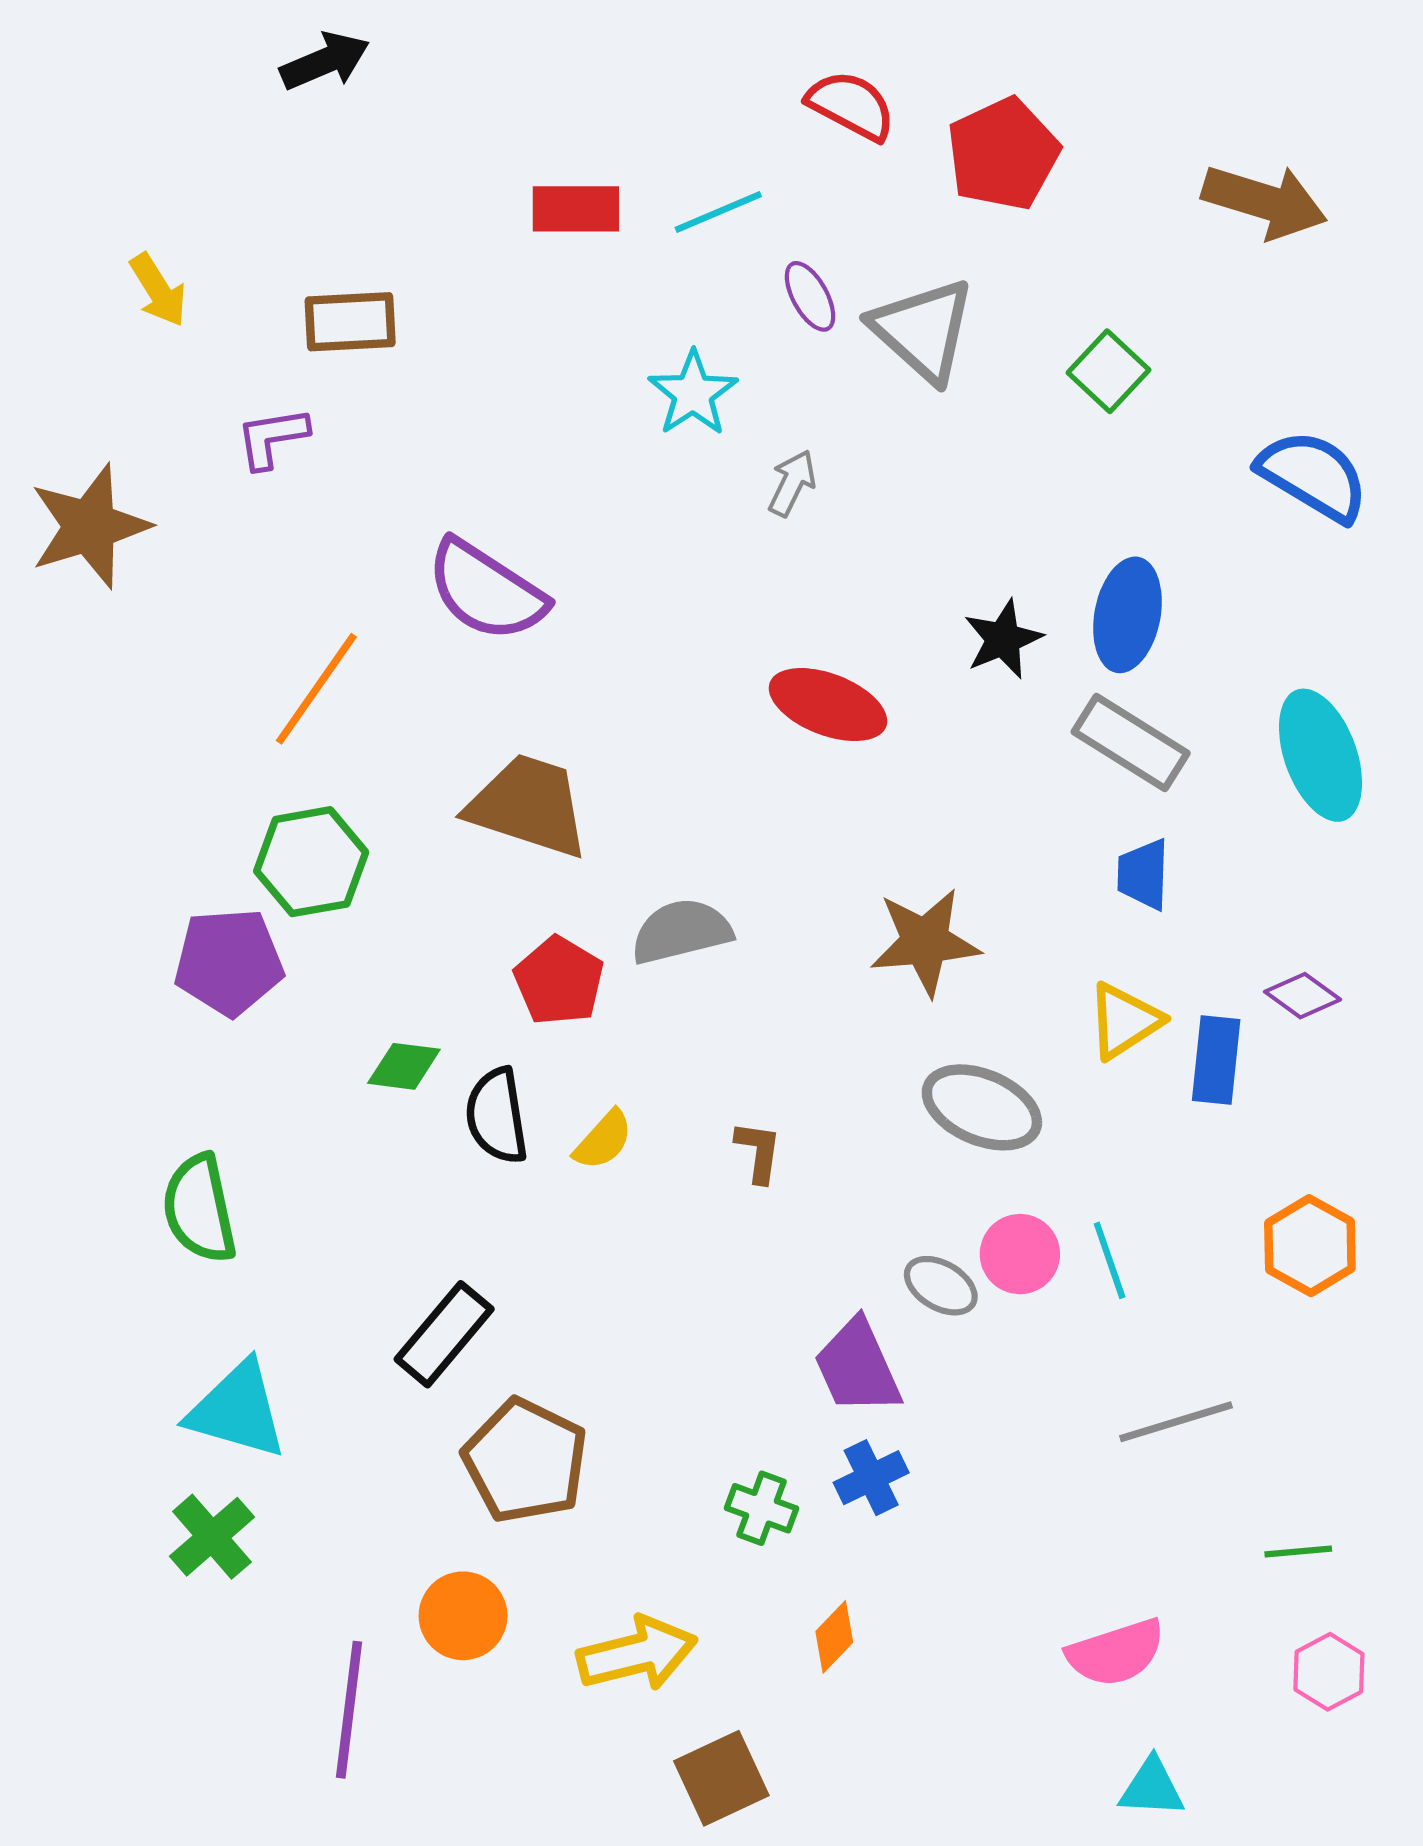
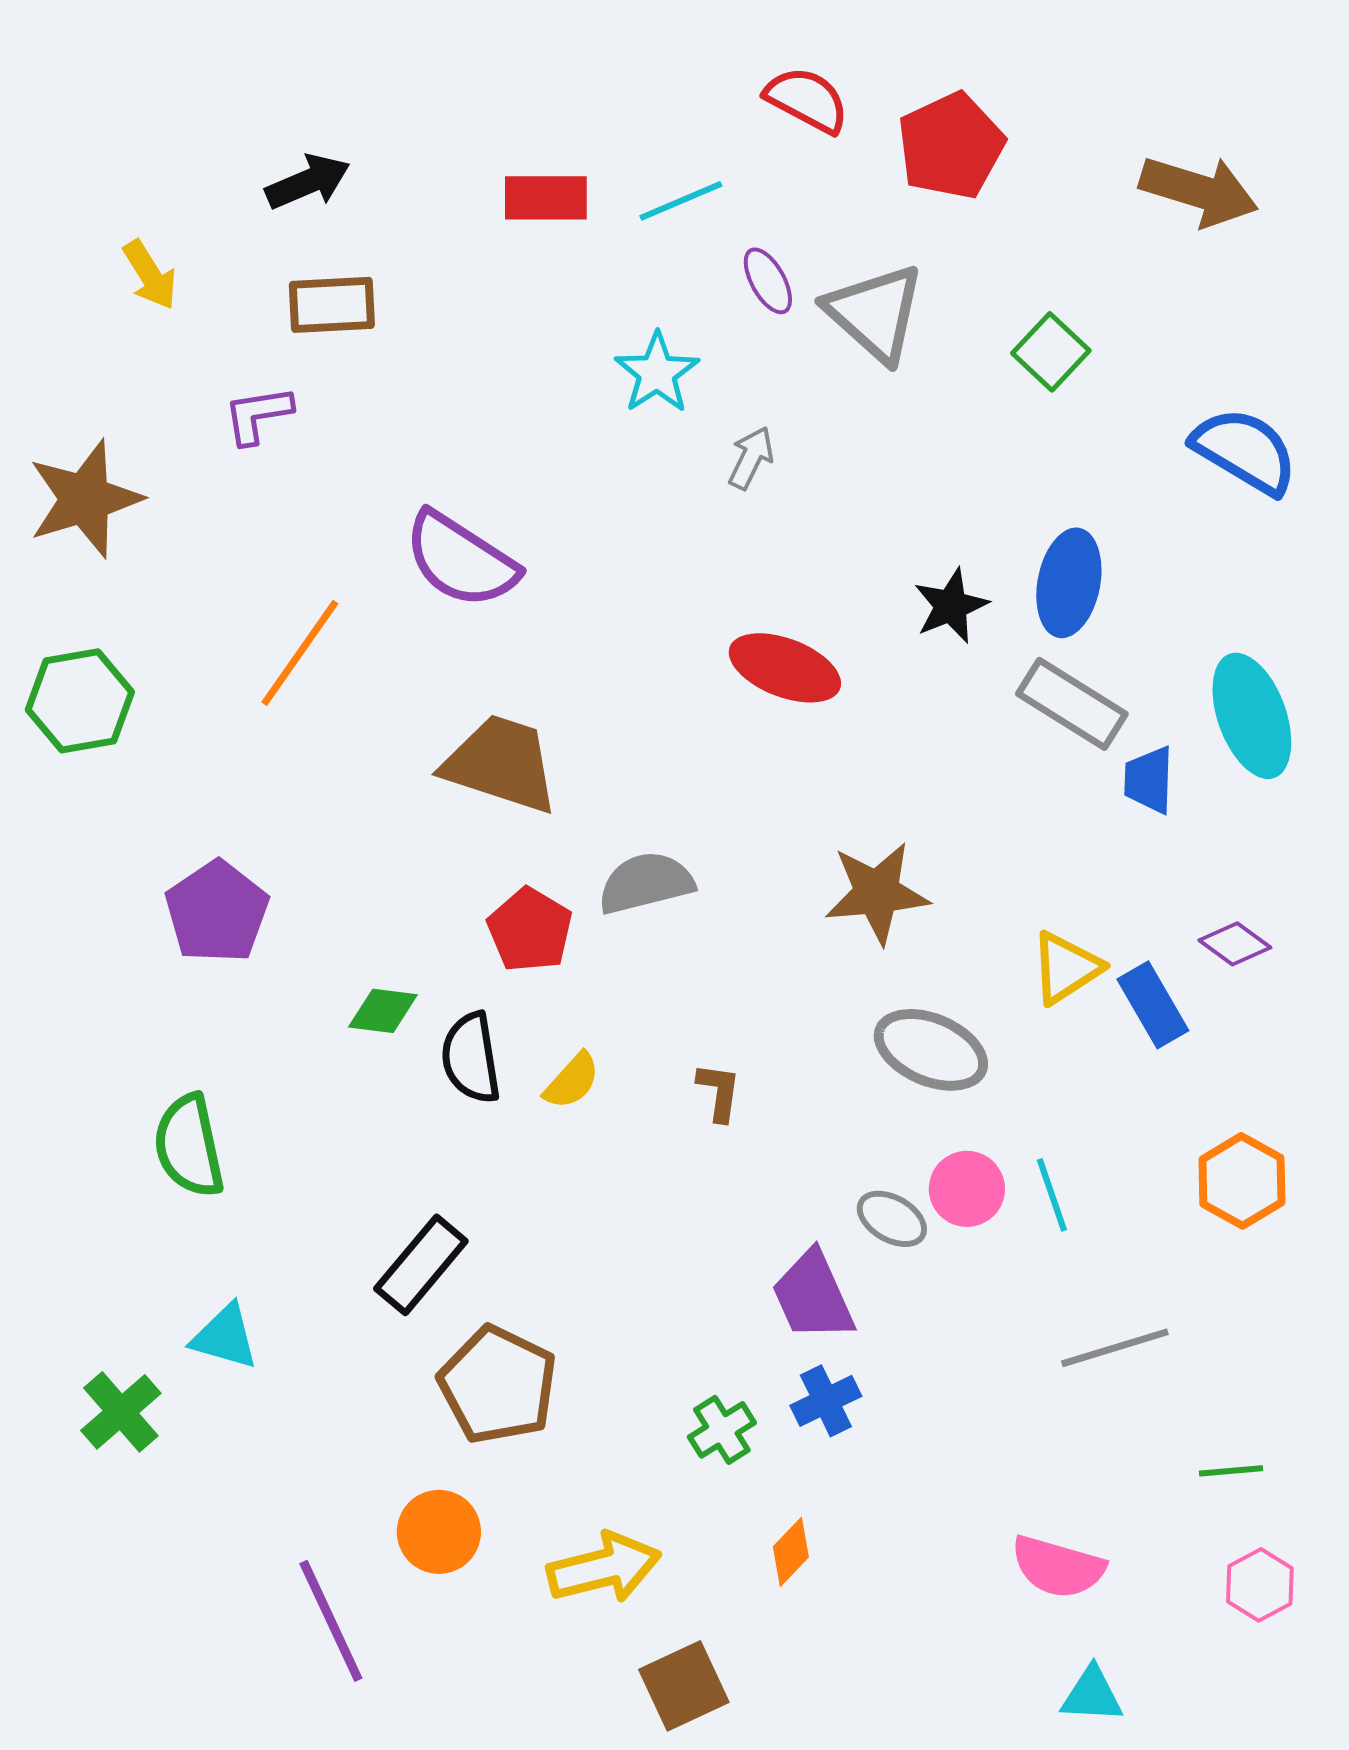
black arrow: (325, 61) -> (308, 182), moved
green hexagon: (311, 862) -> (80, 701), moved
blue trapezoid: (1143, 874) -> (1149, 780), moved
purple pentagon: (229, 962) -> (217, 912), turned -30
blue rectangle: (1216, 1060) -> (1153, 1005), turned -36
cyan triangle: (237, 1410) -> (225, 1337), size x0.7
green cross: (761, 1508) -> (722, 1430), turned 38
green cross: (212, 1537) -> (121, 1412), moved
pink semicircle: (1116, 1653) -> (1058, 1567), turned 34
purple line: (349, 1710) -> (331, 1621), turned -32

